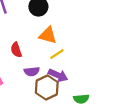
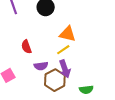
orange triangle: (48, 35) -> (68, 34), moved
purple arrow: (58, 75) -> (65, 69), turned 48

